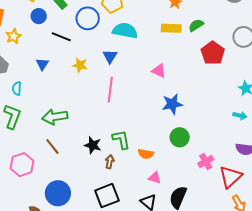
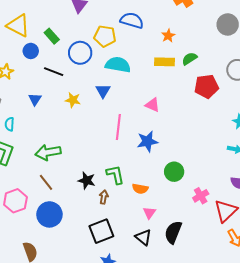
red pentagon: (213, 53) -> (207, 86), turned 30
pink line: (110, 90) -> (118, 127), moved
blue star: (172, 104) -> (147, 141), moved
pink triangle: (155, 178) -> (149, 213), turned 48
blue circle: (58, 193) -> (49, 214), moved

